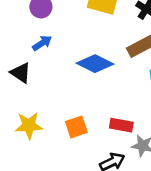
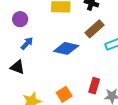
red rectangle: (121, 125) -> (94, 86), turned -70

